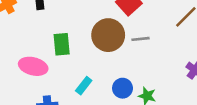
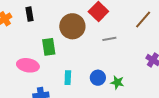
brown circle: (108, 35) -> (72, 26), moved
cyan rectangle: (84, 86) -> (68, 78), turned -32

